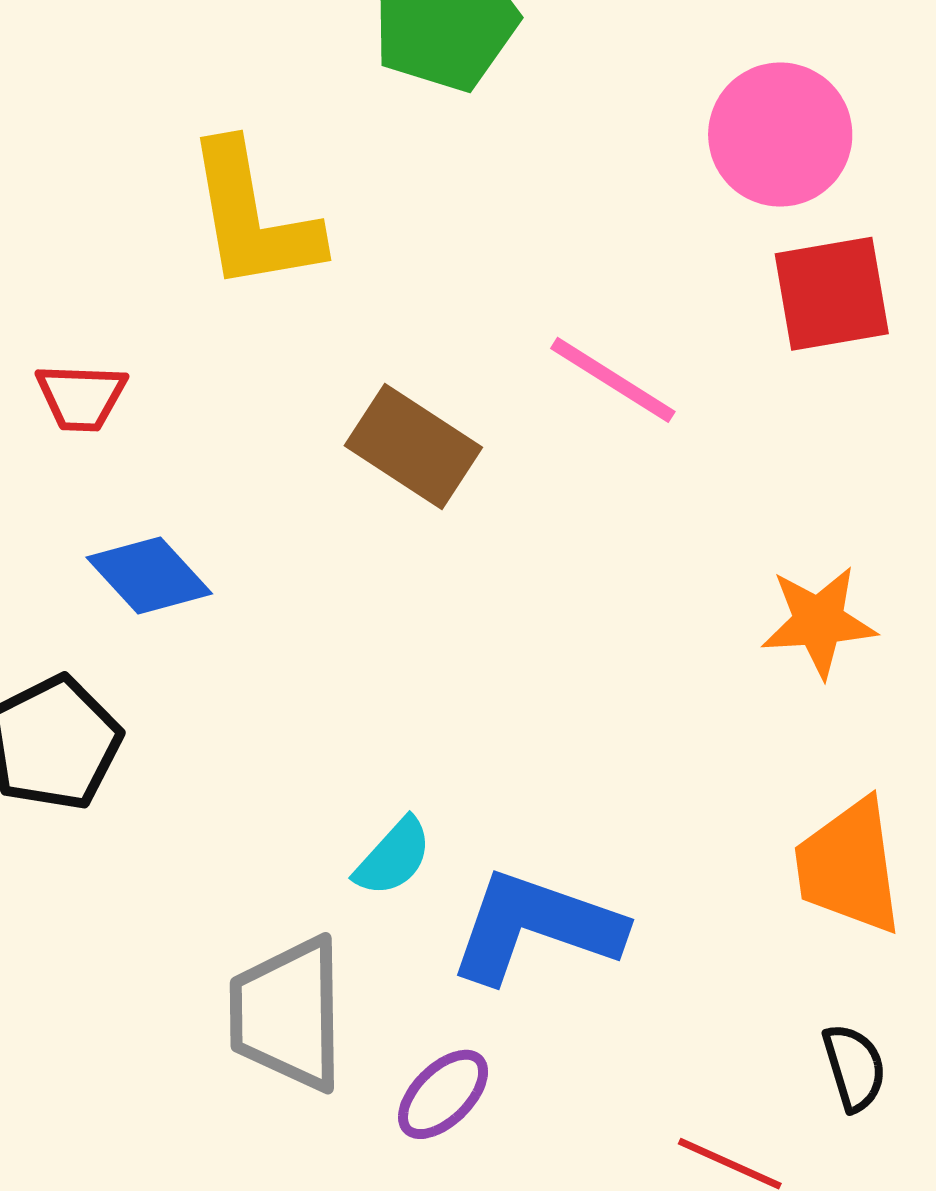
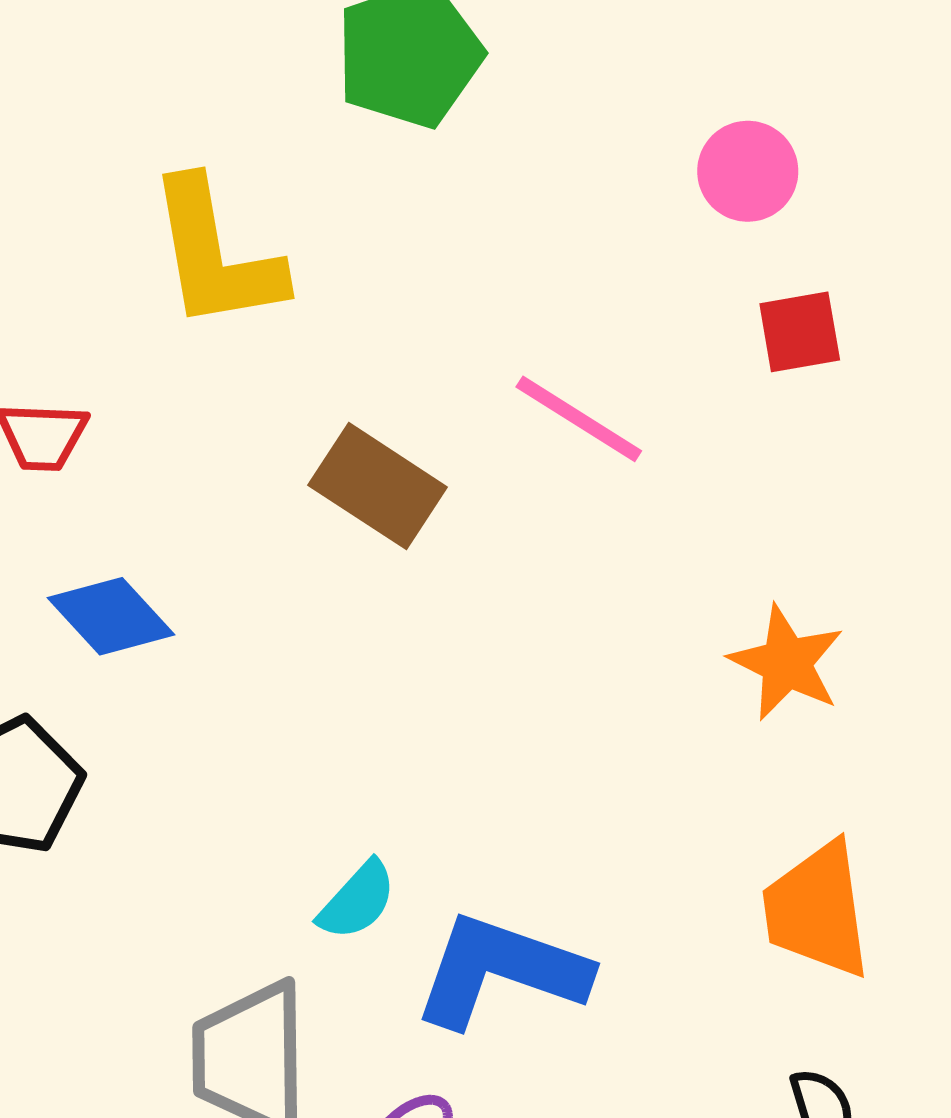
pink circle: (780, 135) -> (748, 171), size x0.7
red square: (832, 294) -> (800, 332), size x0.7
orange star: (819, 622) -> (787, 663), turned 30

